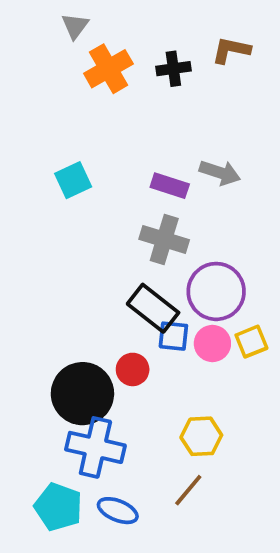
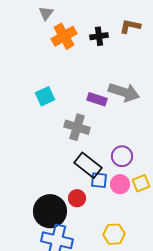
gray arrow: (220, 173) -> (124, 92), size x1.4
gray cross: (164, 239) -> (77, 127), moved
purple circle: (216, 291) -> (122, 156), size x0.7

